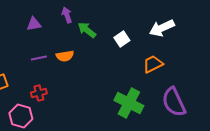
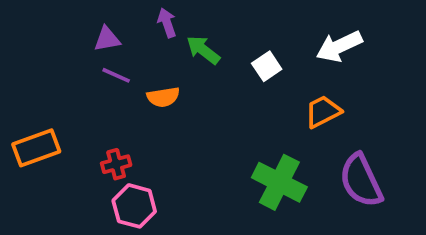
purple line: (39, 58) -> (116, 75), moved, turned 35
pink hexagon: (21, 116) -> (134, 206), moved

